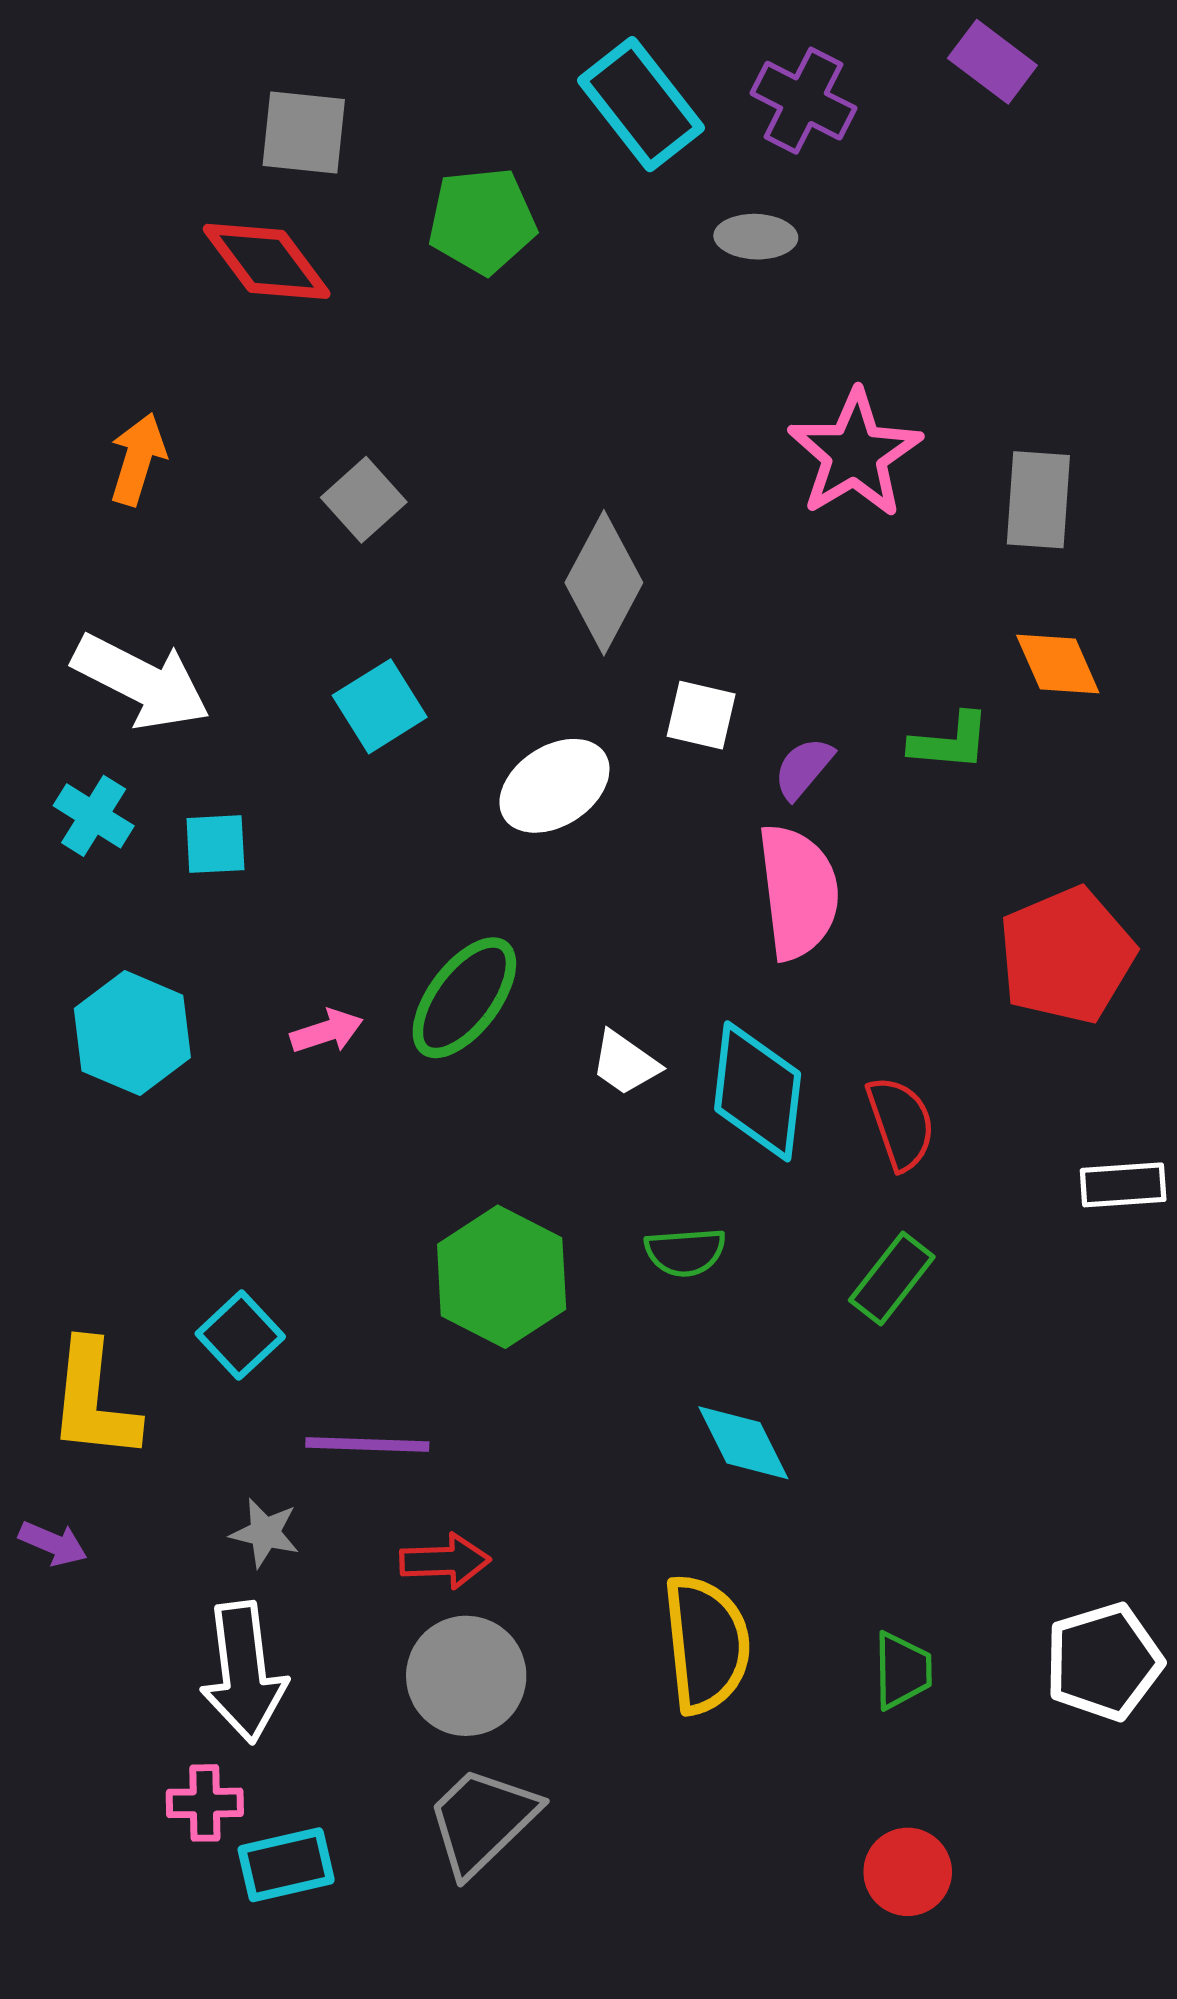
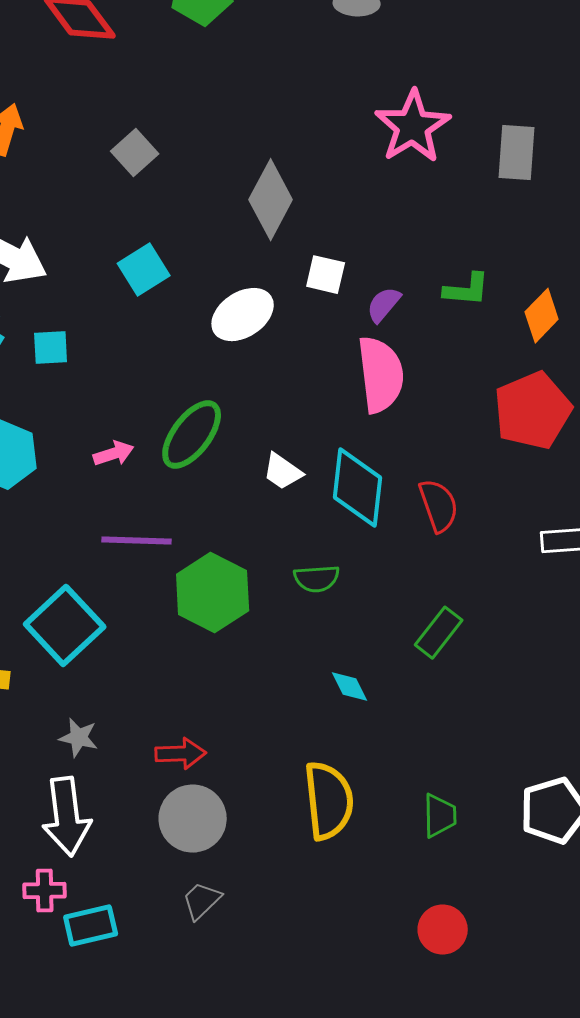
orange diamond: (1058, 664) -> (542, 316), moved, turned 68
green rectangle: (892, 1279) -> (439, 633), moved
cyan square: (240, 1335) -> (65, 626), size x1.6
cyan diamond: (743, 1443) -> (350, 687), size x0.7
purple line: (367, 1445) -> (137, 541), moved
gray trapezoid: (482, 1821) -> (202, 901), size x0.6

